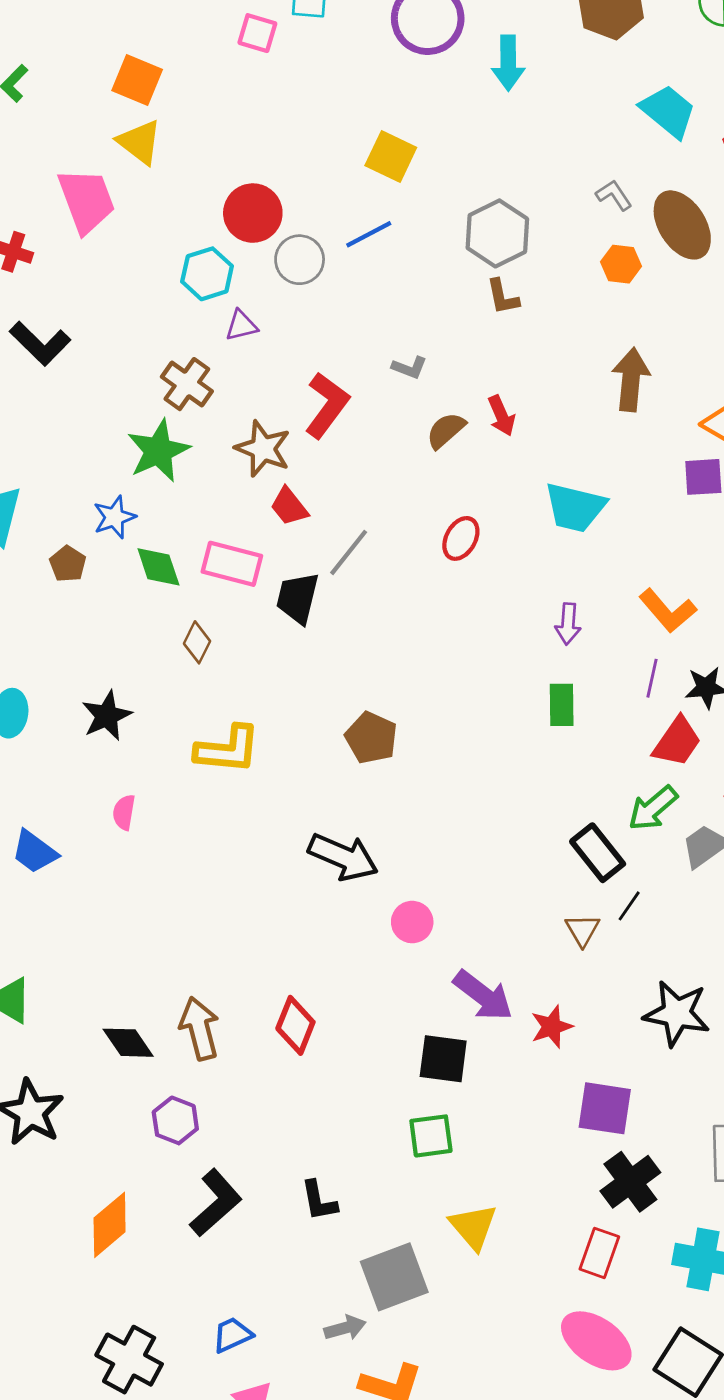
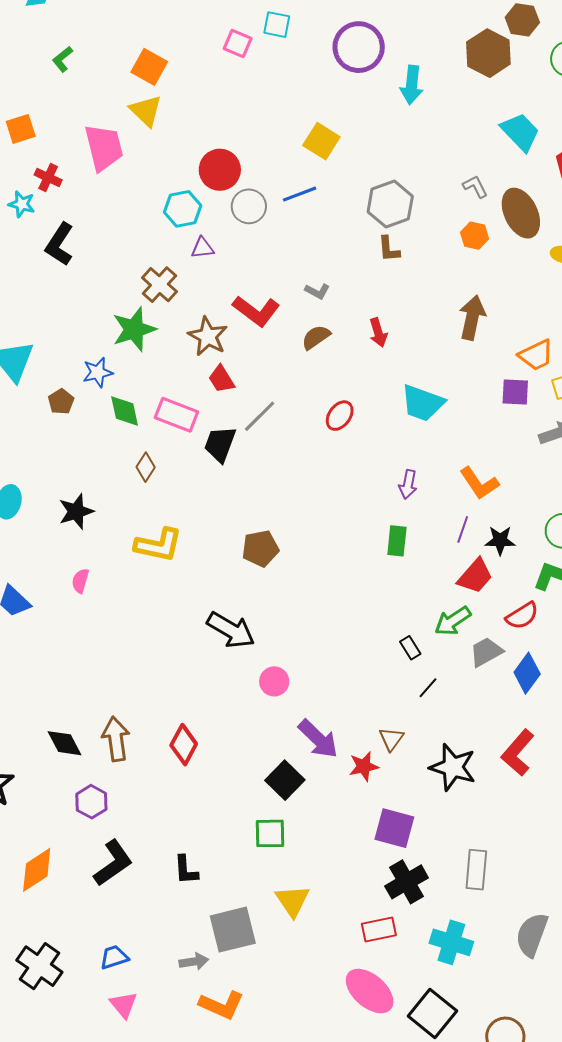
black L-shape: (40, 343) -> (60, 244), turned 72
red L-shape: (327, 405) -> (256, 311), turned 84
brown semicircle: (446, 430) -> (316, 337), moved
brown pentagon: (371, 738) -> (260, 548), turned 30
black rectangle: (598, 853) -> (410, 648), size x0.6
brown triangle: (582, 930) -> (391, 739), moved
black square: (443, 1059) -> (285, 780), turned 30
red rectangle: (599, 1253) -> (379, 929), turned 52

